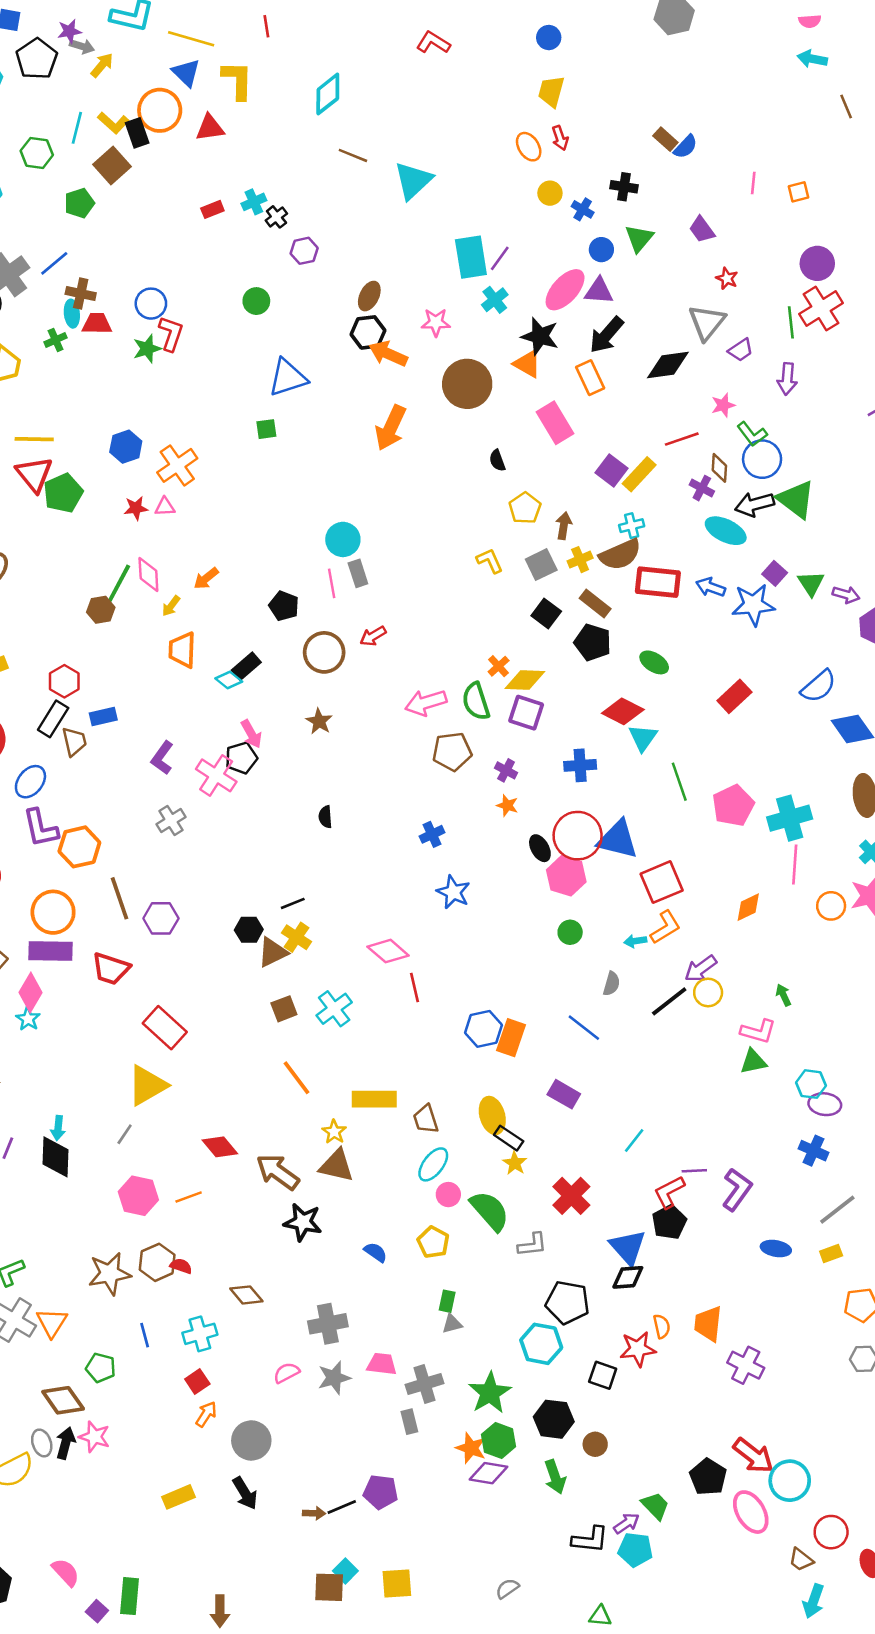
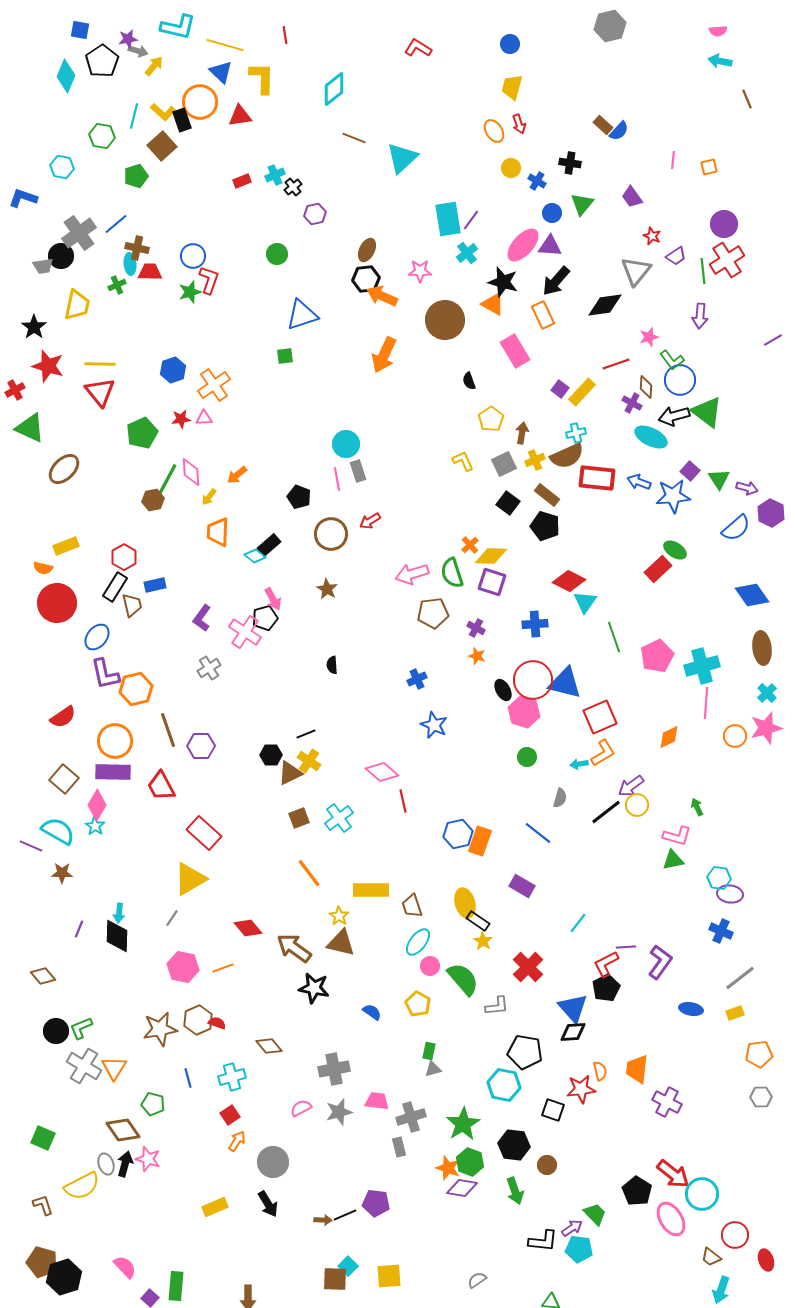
purple trapezoid: (741, 350) -> (676, 256), moved
purple square: (611, 470) -> (560, 389), size x0.7
green pentagon: (63, 493) -> (142, 433), moved
green ellipse: (654, 662) -> (675, 550), moved
blue semicircle: (819, 686) -> (736, 528), moved
red trapezoid: (111, 969) -> (161, 786), turned 44

